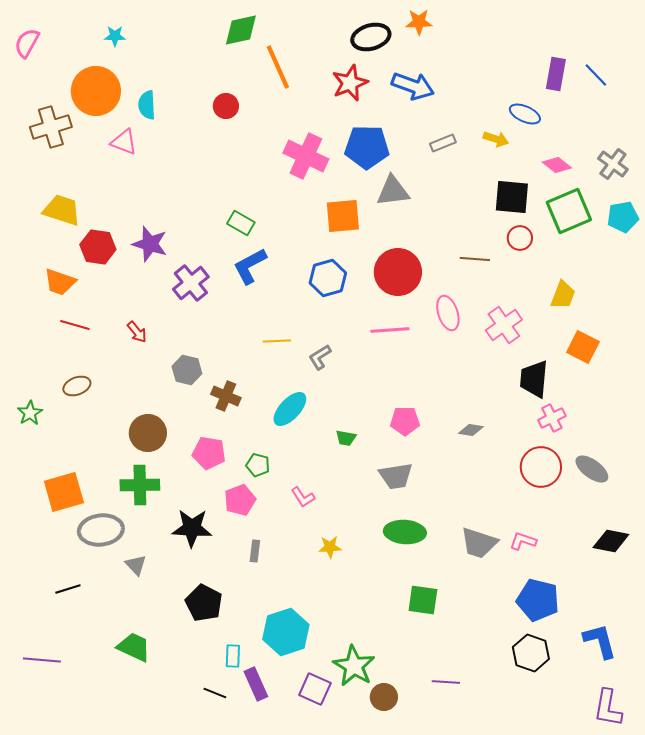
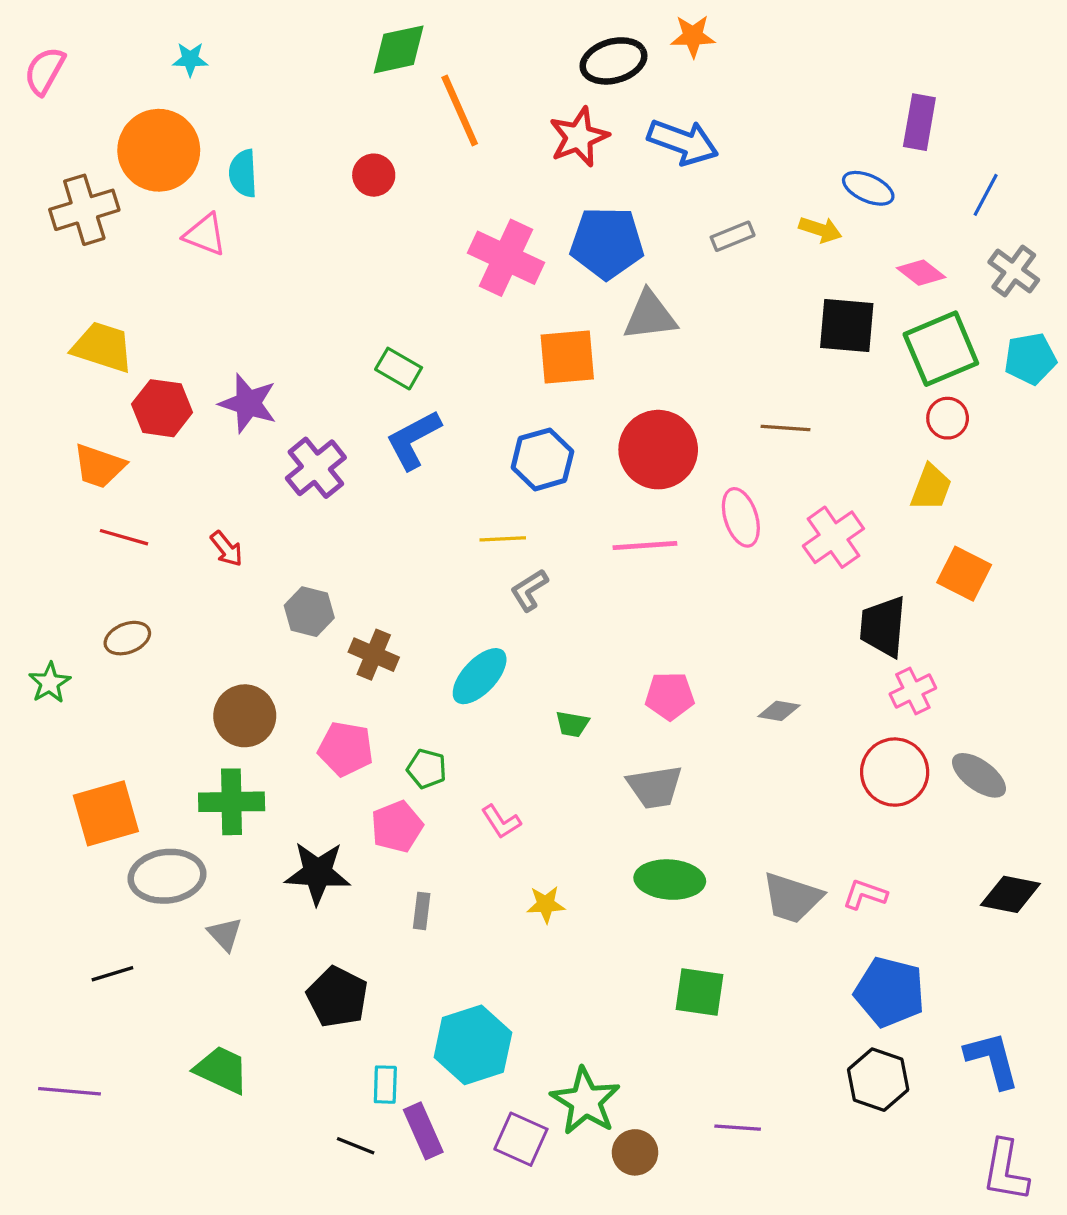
blue line: (596, 75) -> (986, 195), moved, turned 72
red circle: (520, 238) -> (948, 418), moved
yellow line: (277, 341) -> (503, 539), moved

